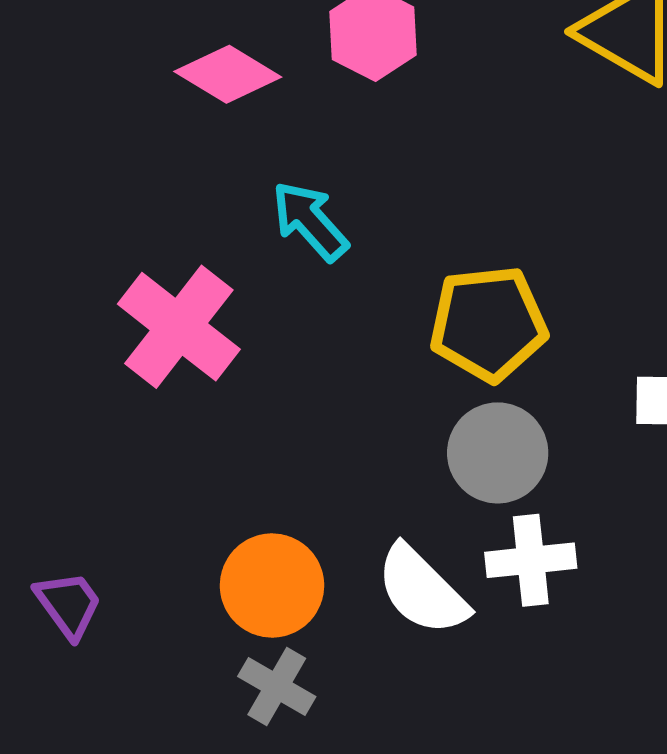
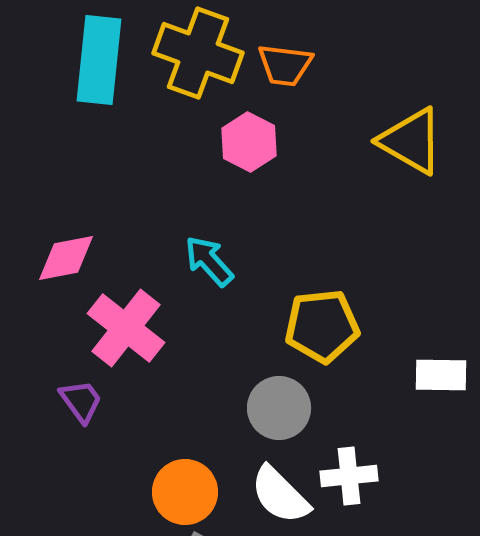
pink diamond: (228, 74) -> (66, 258), moved, turned -42
gray circle: (498, 453) -> (279, 408), moved
purple trapezoid: (68, 604) -> (81, 401), moved

